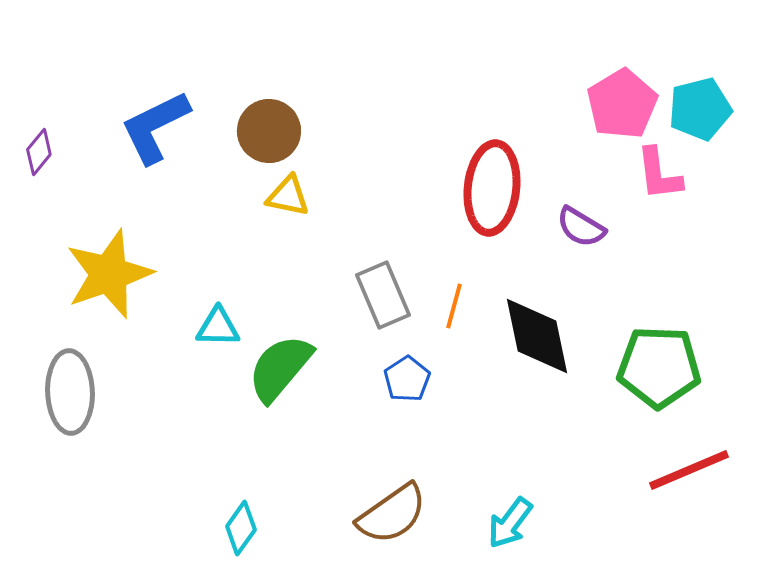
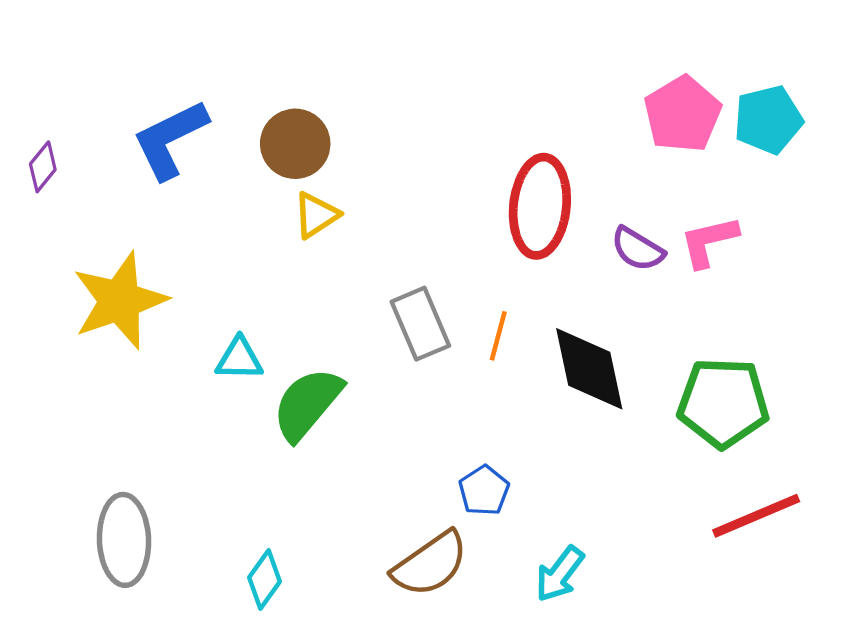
pink L-shape: (659, 174) -> (709, 241), moved, turned 84
yellow triangle: (288, 196) -> (316, 215), turned -45
blue pentagon: (407, 379) -> (484, 491), moved
gray ellipse: (70, 392) -> (124, 540), moved

